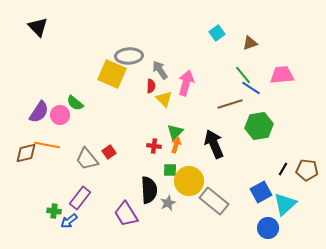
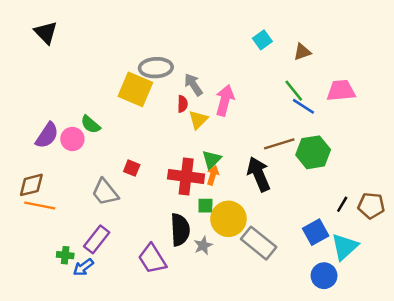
yellow triangle: (164, 99) -> (198, 120), turned 30
brown line: (230, 104) -> (279, 144), moved
orange line: (47, 145) -> (40, 206), moved
red cross: (154, 146) -> (186, 177), size x2.0
red square: (109, 152) -> (132, 168), moved, turned -32

